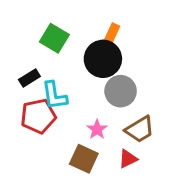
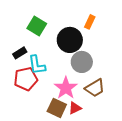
orange rectangle: (112, 34) -> (90, 22), moved
pink star: (97, 129) -> (66, 88), size x1.6
red triangle: (128, 159) -> (75, 108), moved

